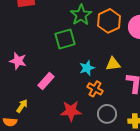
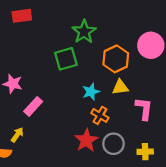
orange hexagon: (109, 21) -> (116, 59), moved
pink rectangle: (46, 81) -> (33, 106), moved
red star: (71, 111) -> (86, 140), moved, turned -30

